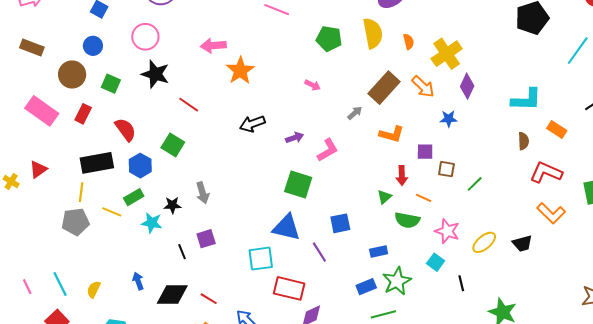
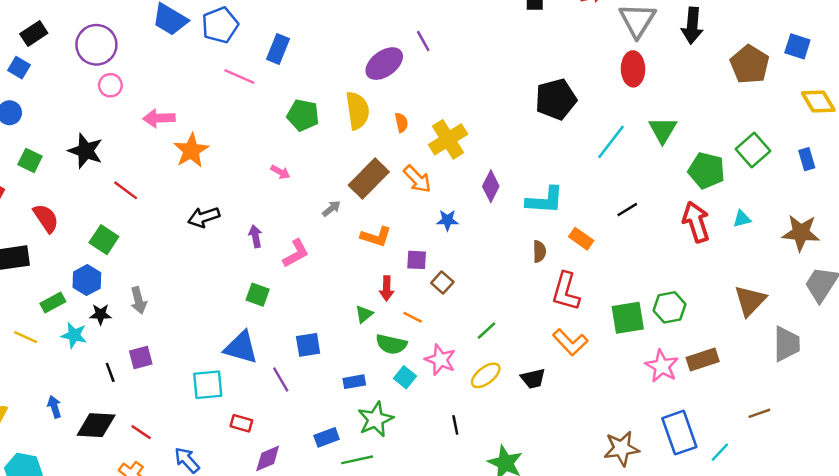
pink circle: (145, 37) -> (110, 85), moved, size x0.7
purple diamond: (467, 86) -> (491, 186), moved
purple arrow: (295, 138) -> (255, 236), turned -84
blue hexagon: (140, 166) -> (87, 280), moved
brown square: (446, 169) -> (442, 283), turned 30
red L-shape: (546, 172) -> (566, 291), turned -100
green square: (298, 184) -> (258, 295), size x0.7
green line: (475, 184) -> (486, 331), moved
yellow line: (112, 212) -> (26, 337), moved
cyan square: (436, 262) -> (405, 377), moved
blue rectangle: (366, 287) -> (327, 437), moved
red rectangle: (289, 288) -> (241, 423), size x0.6

